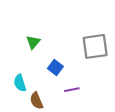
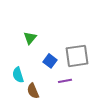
gray square: (95, 46) -> (77, 56), moved

